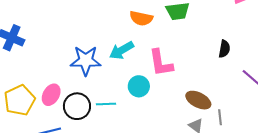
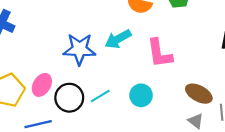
cyan circle: (139, 86) -> (141, 95), moved
cyan line: (106, 104) -> (100, 96), turned -30

